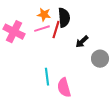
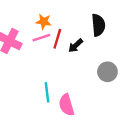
black semicircle: (64, 18) -> (98, 25), moved
black arrow: (82, 42) -> (76, 46), moved

